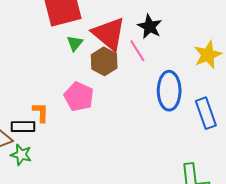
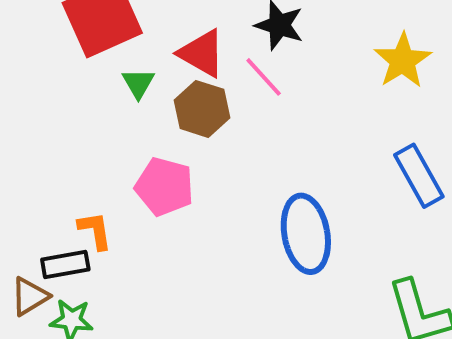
red triangle: (109, 34) -> (202, 53), size x0.7
blue ellipse: (169, 91) -> (306, 234), moved

